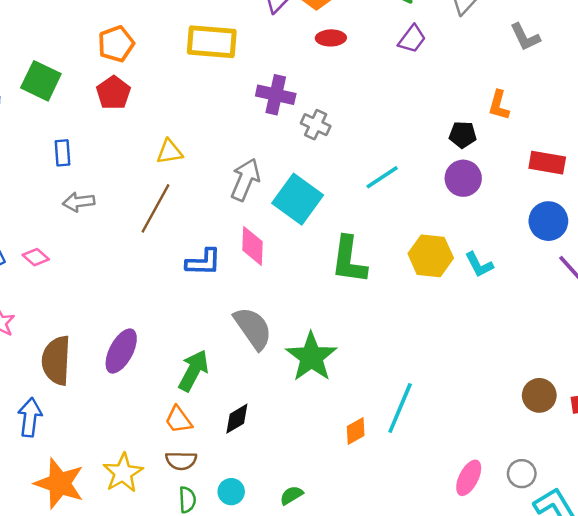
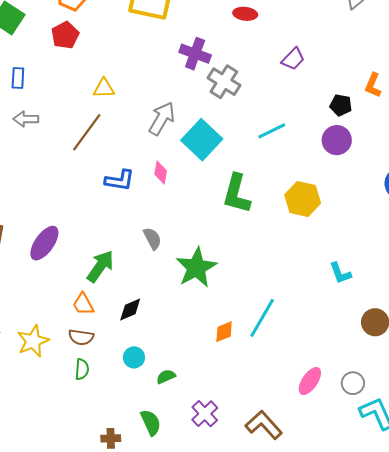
purple trapezoid: (412, 39) -> (293, 59), moved
gray cross: (316, 125) -> (224, 82), size x1.4
pink diamond: (252, 246) -> (161, 173), size x0.7
cyan L-shape: (479, 265) -> (340, 273), moved
gray semicircle: (253, 328) -> (152, 238), size x0.6
cyan circle: (231, 492) -> (134, 357), moved

